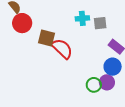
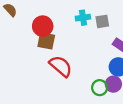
red circle: (22, 23) -> (43, 26), moved
red semicircle: (62, 49) -> (61, 66), moved

